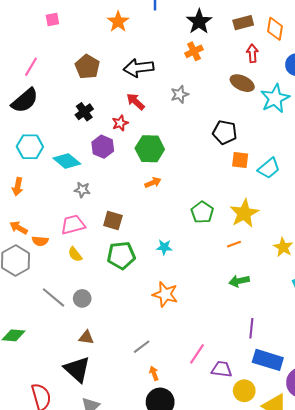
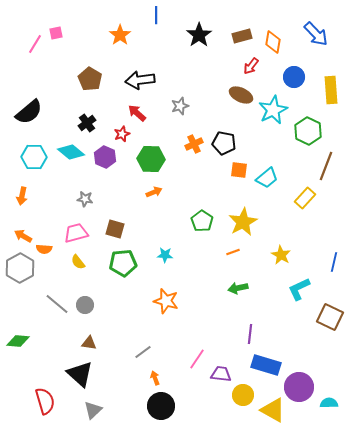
orange cross: (194, 51) -> (194, 144), moved
red arrow: (252, 53) -> (251, 66), turned -138
pink line: (31, 67) -> (35, 44), moved
cyan diamond: (67, 161) -> (71, 152), moved

